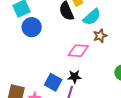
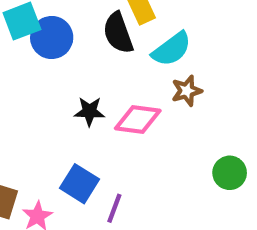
blue circle: (32, 27) -> (52, 37), moved
black star: (74, 77) -> (89, 111), moved

